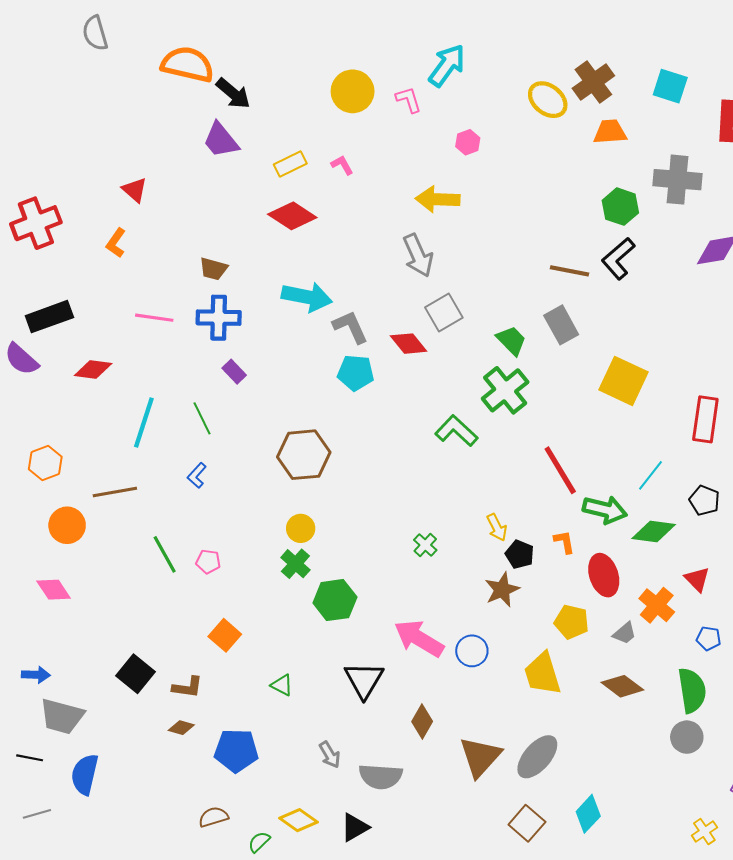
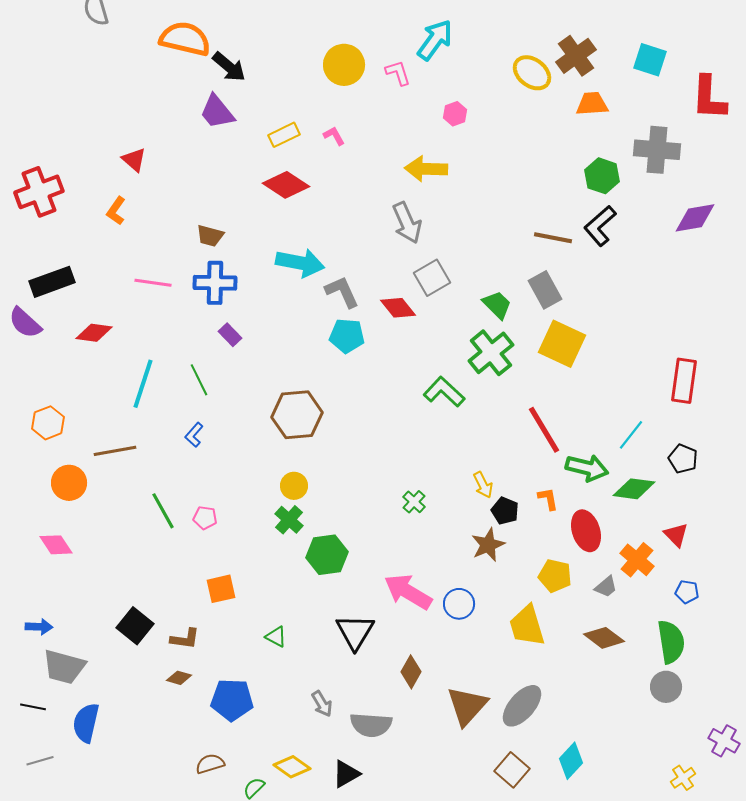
yellow square: (623, 381) -> (562, 344), moved
orange square: (225, 635) -> (221, 589), turned 36

